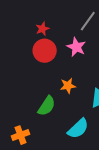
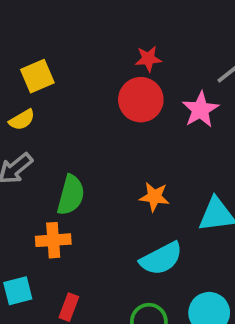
orange star: (68, 86) -> (154, 197), moved
green semicircle: (47, 106) -> (71, 195), moved, turned -35

